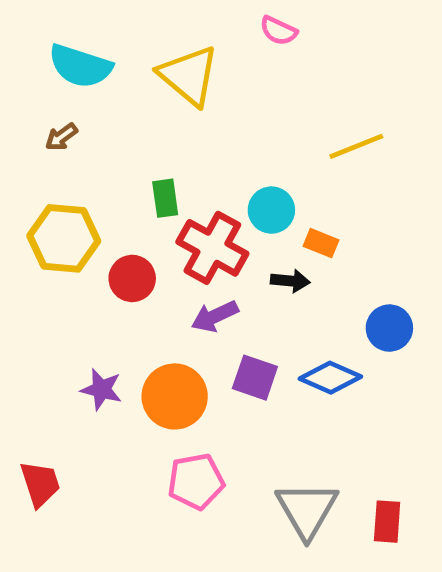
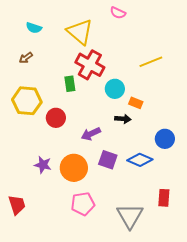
cyan semicircle: (80, 66) -> (34, 28), size x0.6
red cross: (212, 248) -> (90, 65), moved
red rectangle: (387, 522) -> (164, 198), moved

